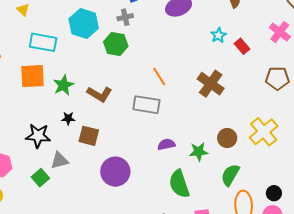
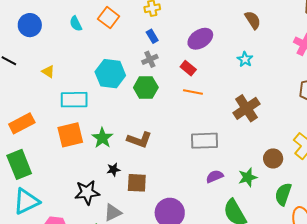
red rectangle: (242, 46) -> (188, 68), moved
orange line: (159, 76) -> (193, 92), moved, turned -36
brown cross: (211, 84) -> (246, 108), turned 32
gray rectangle: (146, 105) -> (204, 141), moved

